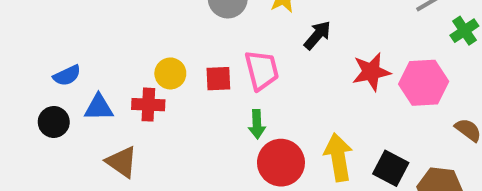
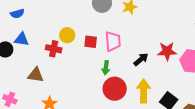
black arrow: (317, 35) -> (141, 59), moved
blue semicircle: (67, 75) -> (17, 14), moved
blue triangle: (99, 107) -> (21, 39), moved
brown triangle: (122, 162) -> (36, 75), turned -36

